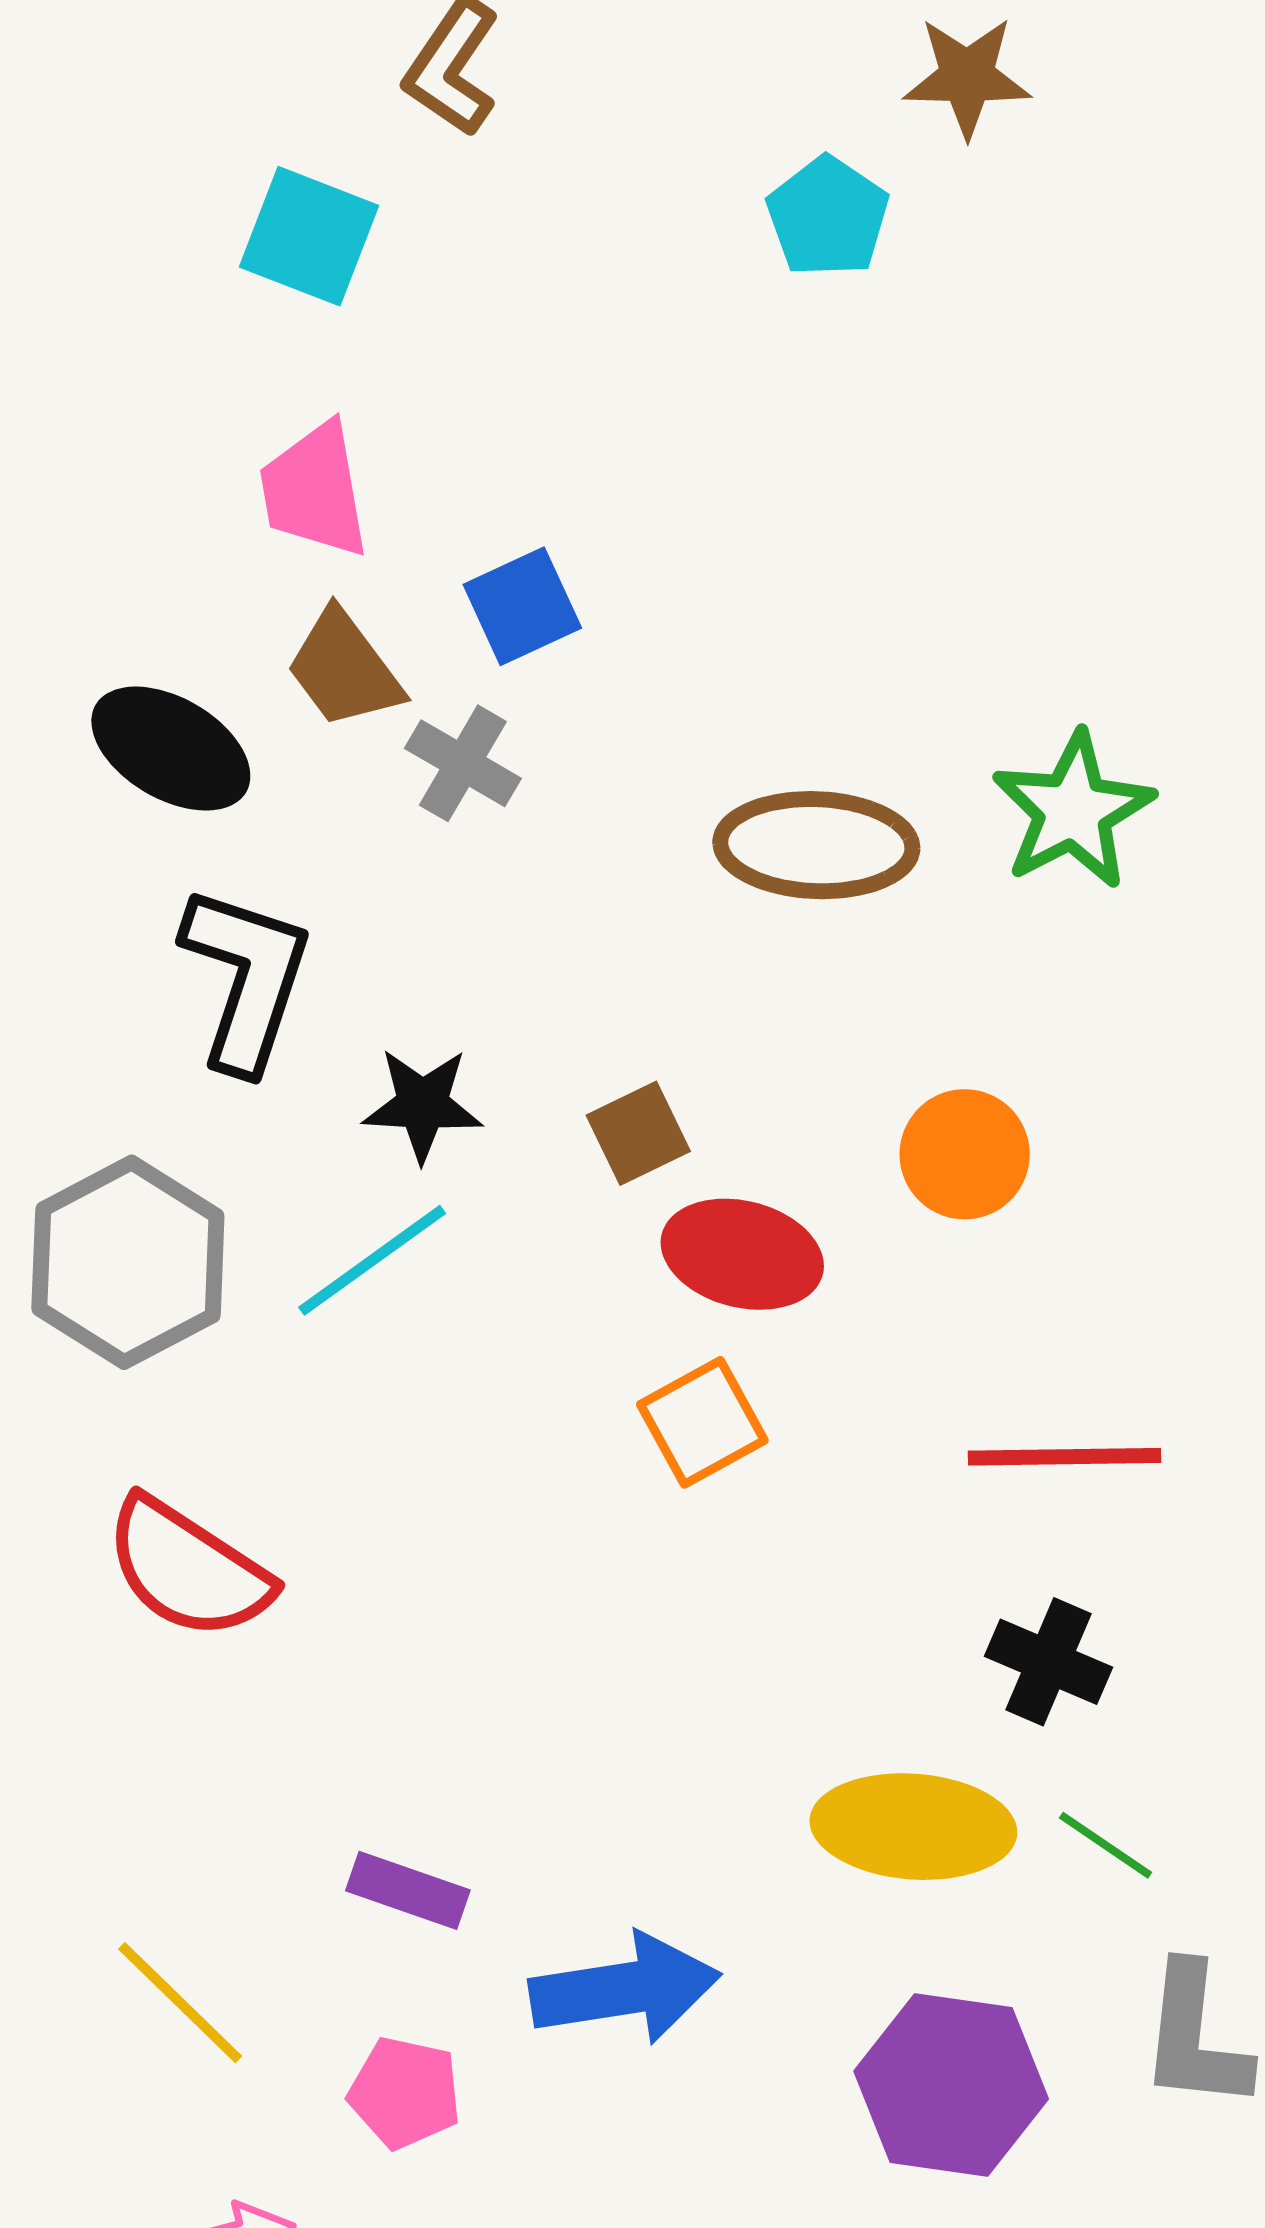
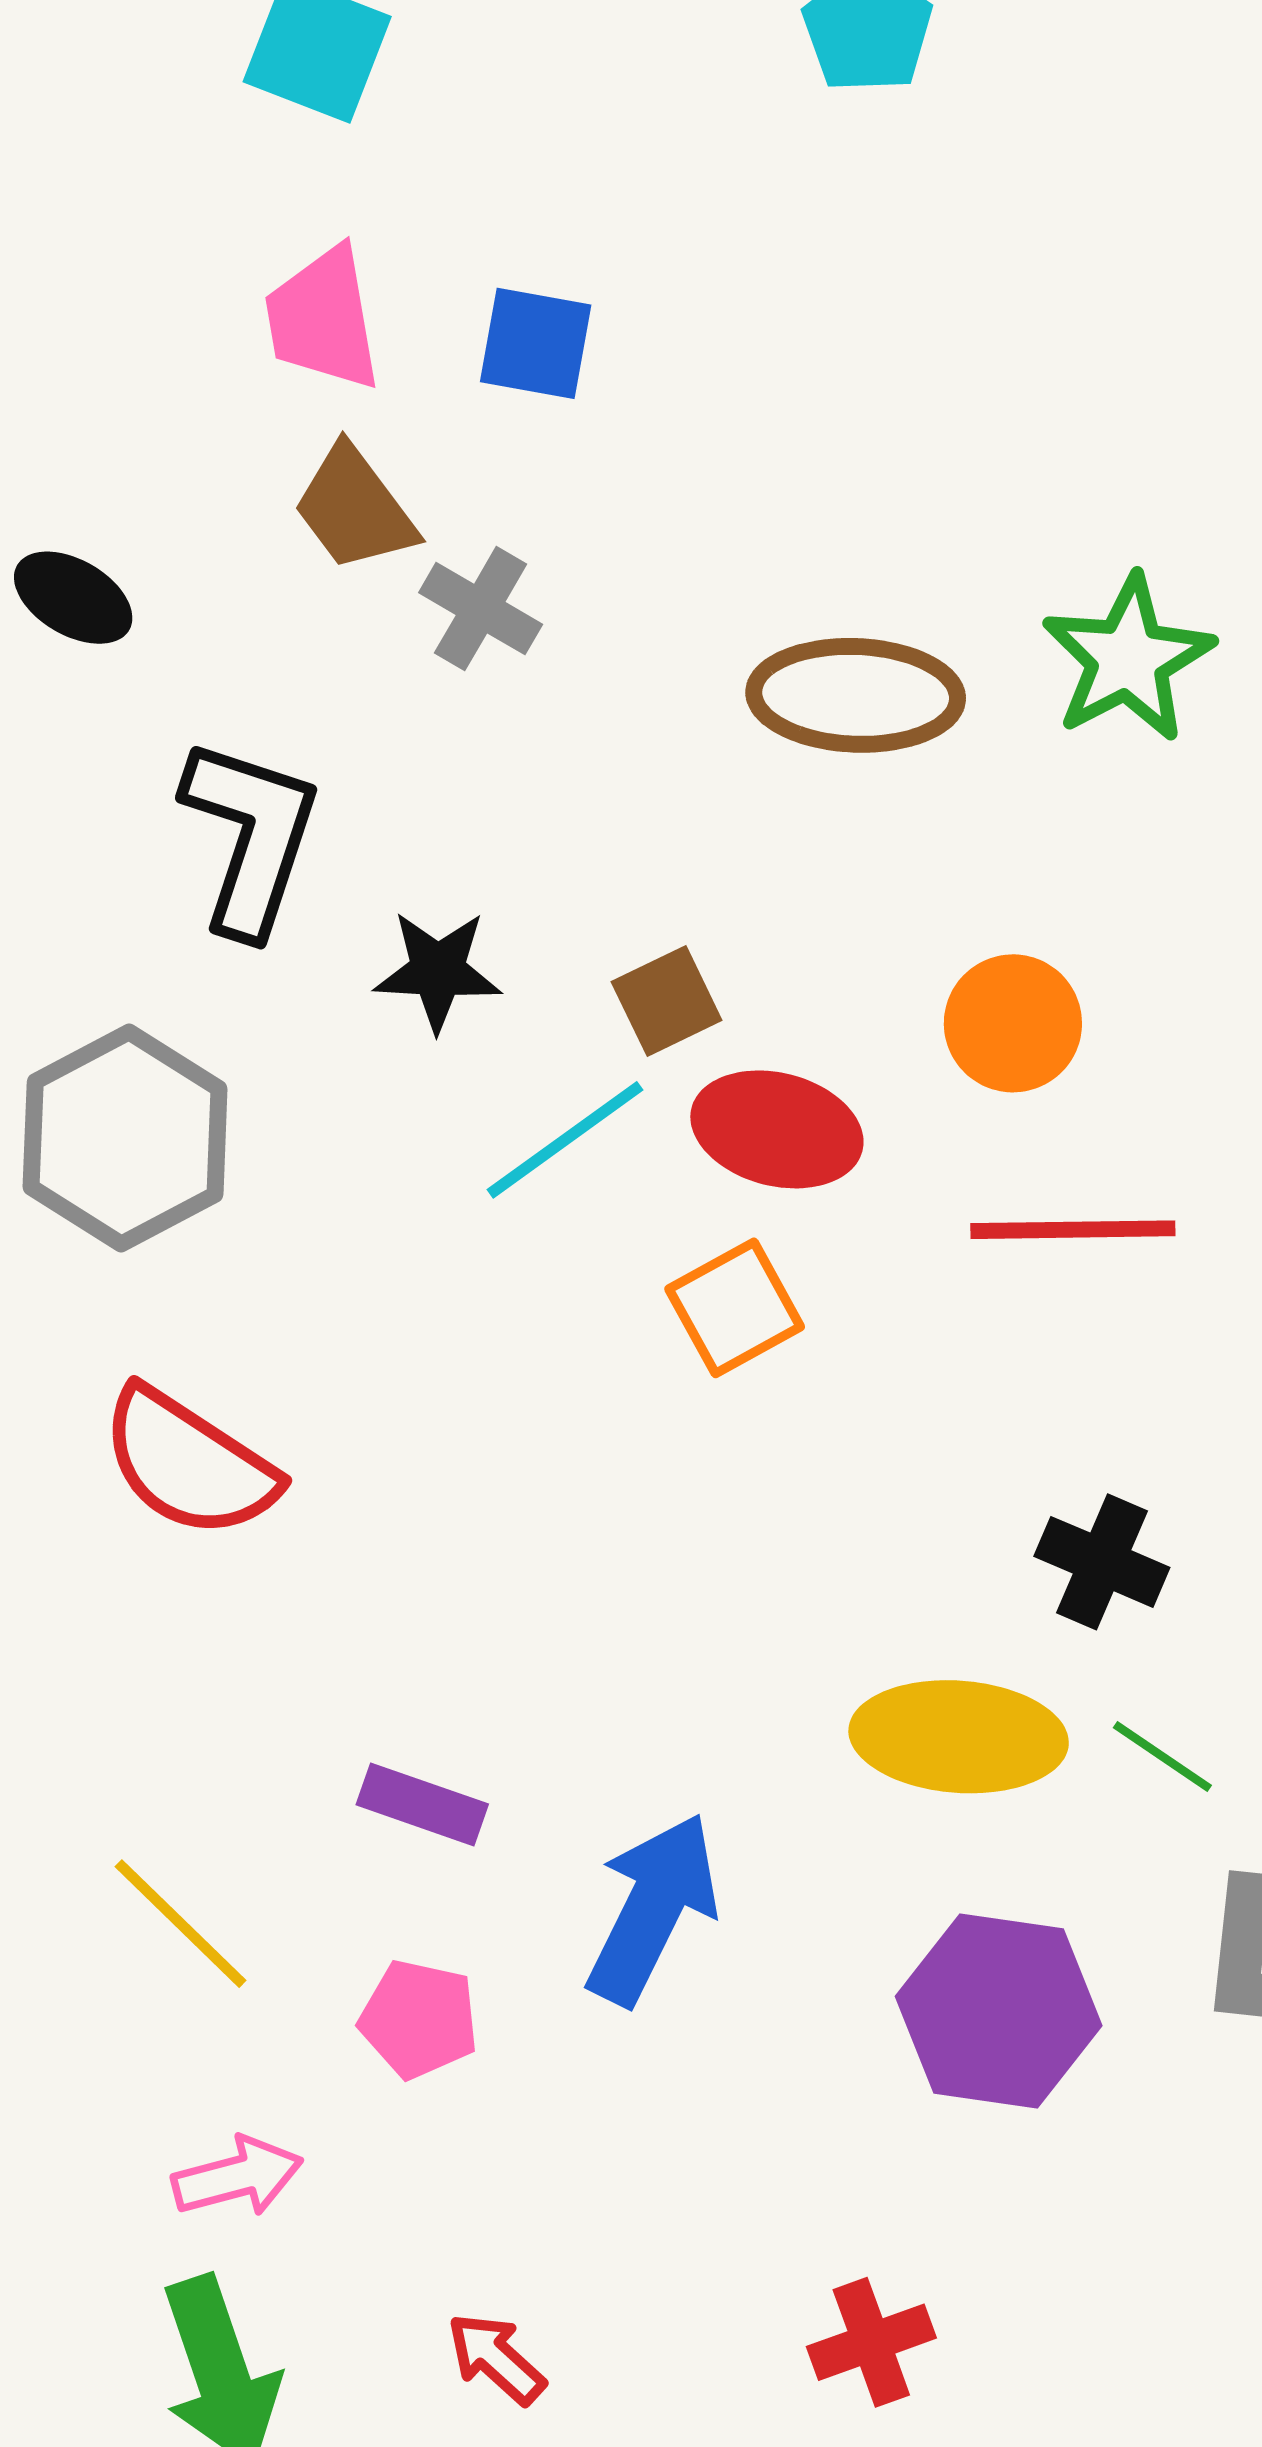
blue square: (522, 606) -> (536, 343), moved, turned 35
black ellipse: (171, 749) -> (73, 598), moved, size x0.7
cyan line: (372, 1260) -> (565, 1140), moved
red line: (1065, 1457) -> (1073, 1230), moved
blue arrow: (625, 1989) -> (653, 1909), turned -55

